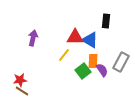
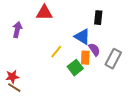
red triangle: (75, 37) -> (44, 13), moved
purple arrow: (33, 38) -> (17, 30), moved
purple semicircle: (102, 70) -> (94, 50), moved

